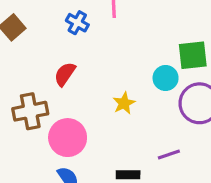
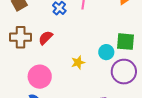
brown cross: (30, 111) -> (21, 37), moved

